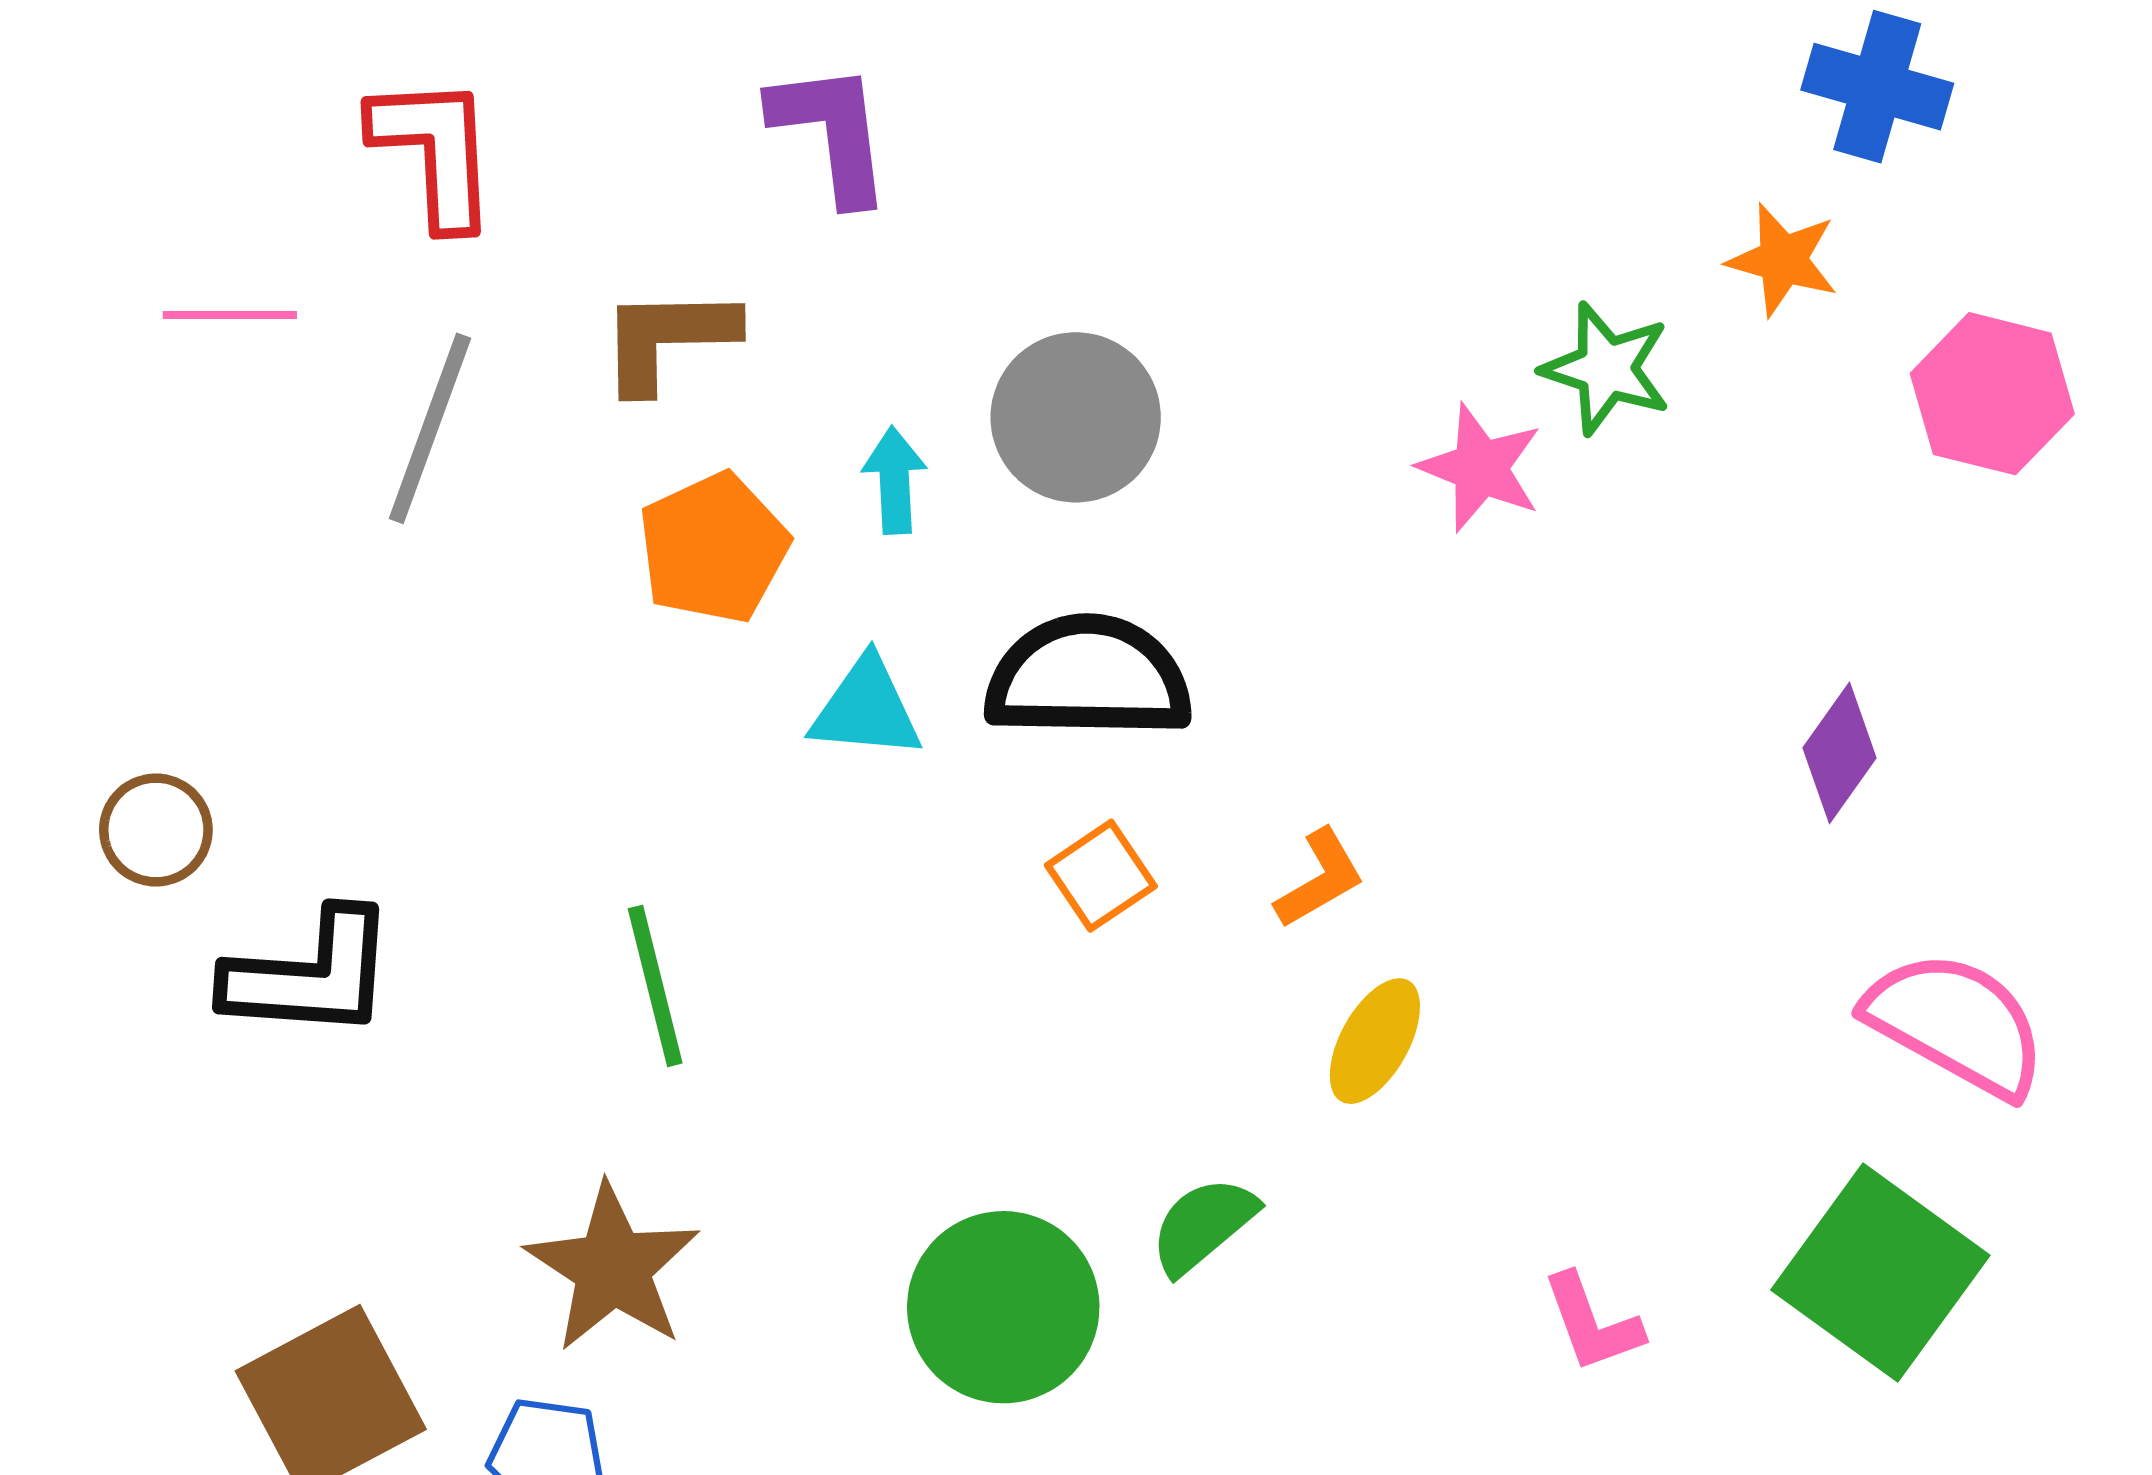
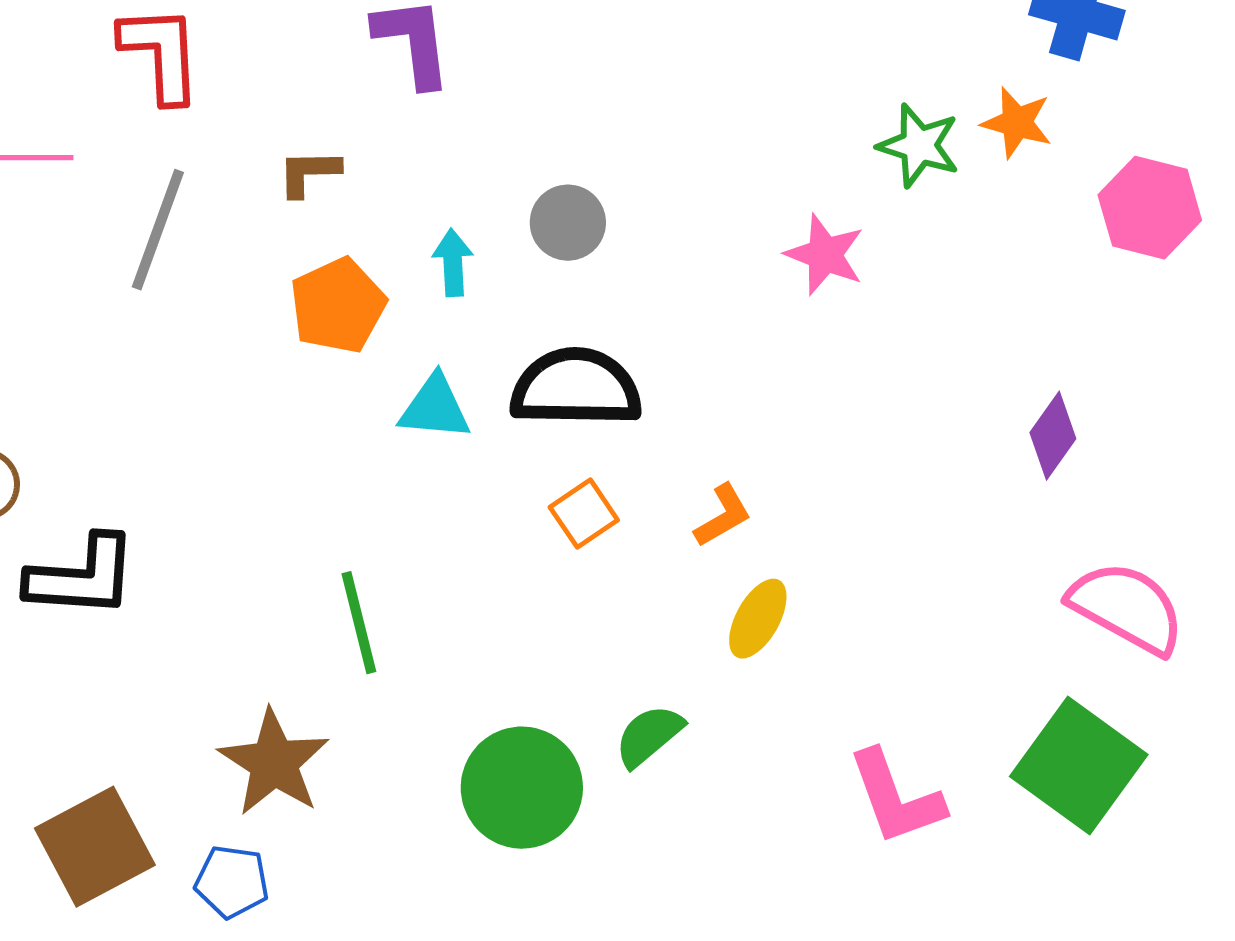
brown L-shape: (668, 339) -> (309, 173), size x0.7
green star: (1606, 369) -> (919, 146), moved
gray circle: (1076, 417) -> (568, 223), size x0.7
green line: (655, 986) -> (359, 623), moved
pink L-shape: (1592, 1323) -> (896, 798), size x1.5

